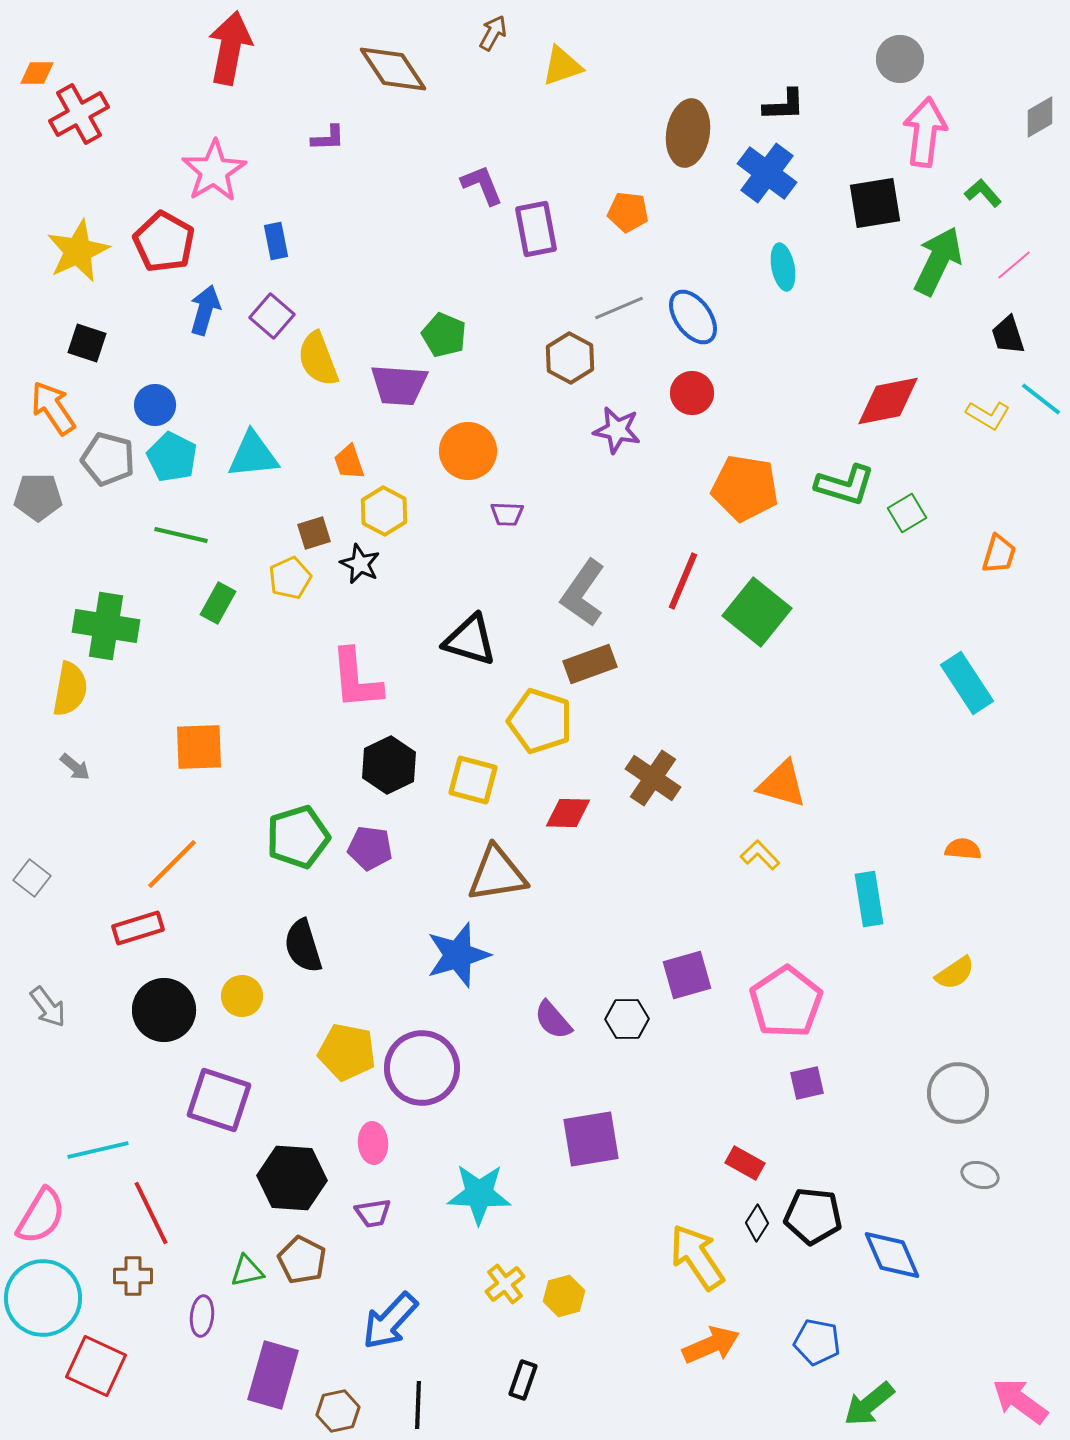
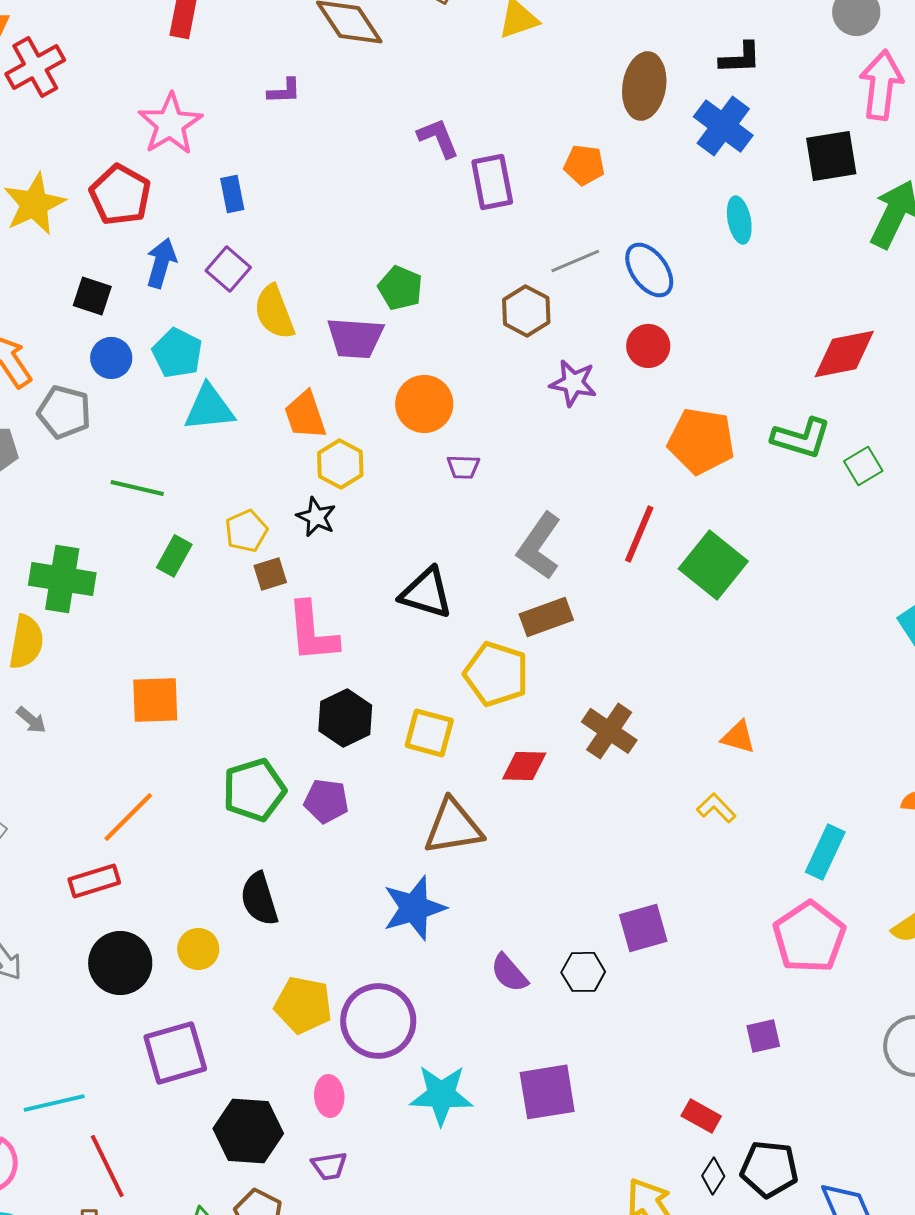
black square: (87, 343) -> (92, 296), moved
cyan pentagon: (172, 457) -> (177, 353), moved
orange trapezoid: (349, 462) -> (305, 415), size x1.4
brown square: (314, 533) -> (270, 574), moved
orange triangle: (782, 784) -> (738, 737), size x0.7
cyan rectangle: (869, 899) -> (825, 852), turned 34
pink pentagon: (786, 1002) -> (809, 937), moved
purple square: (219, 1100) -> (175, 1053), turned -34
cyan star: (479, 1194) -> (441, 1095), moved

